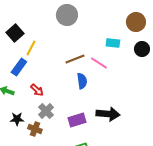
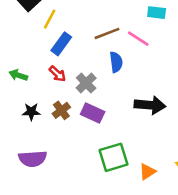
blue rectangle: (19, 67) -> (61, 44), moved
gray cross: (46, 111) -> (86, 83), moved
purple rectangle: (77, 120) -> (93, 113), moved, turned 42
brown cross: (35, 129) -> (61, 110), moved, turned 32

